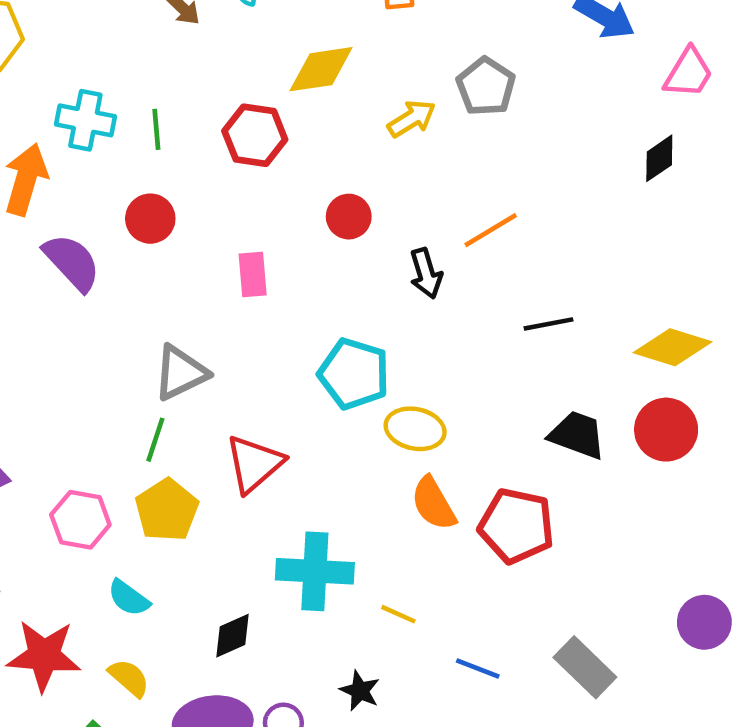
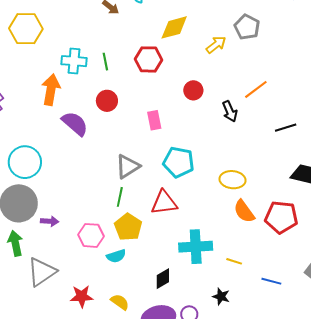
cyan pentagon: (354, 374) -> (178, 162), moved
red triangle: (254, 464) -> (164, 203), turned 40
cyan semicircle: (129, 598) -> (116, 256), moved, turned -48
red star: (44, 656) -> (82, 296), size x0.7

